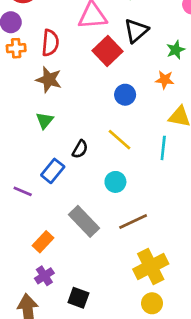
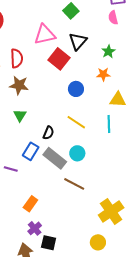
gray rectangle: (84, 221) -> (55, 158), moved
brown line: (133, 221) -> (74, 184), moved, turned 60
black square: (78, 298) -> (49, 243), moved
yellow circle: (152, 303) -> (98, 242), moved

